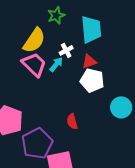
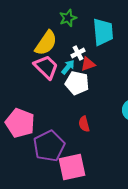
red triangle: (89, 61) -> (88, 64), moved
white pentagon: (92, 80) -> (77, 83), moved

